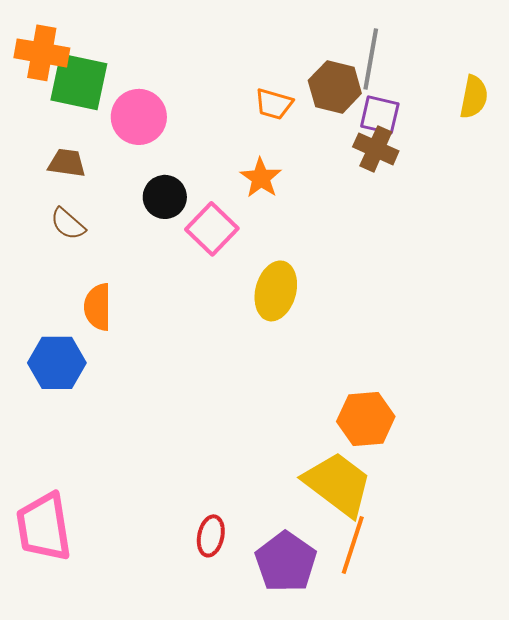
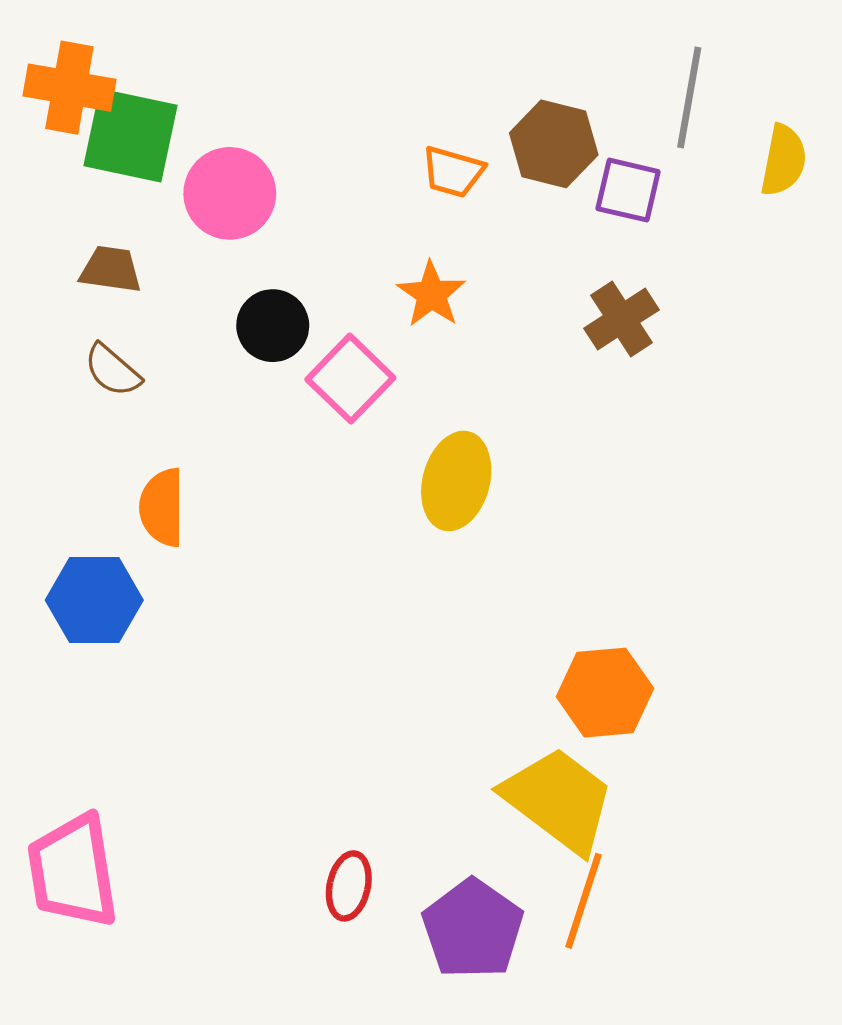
gray line: (371, 59) -> (689, 98), moved
brown cross: (376, 149) -> (621, 319), moved, turned 33

